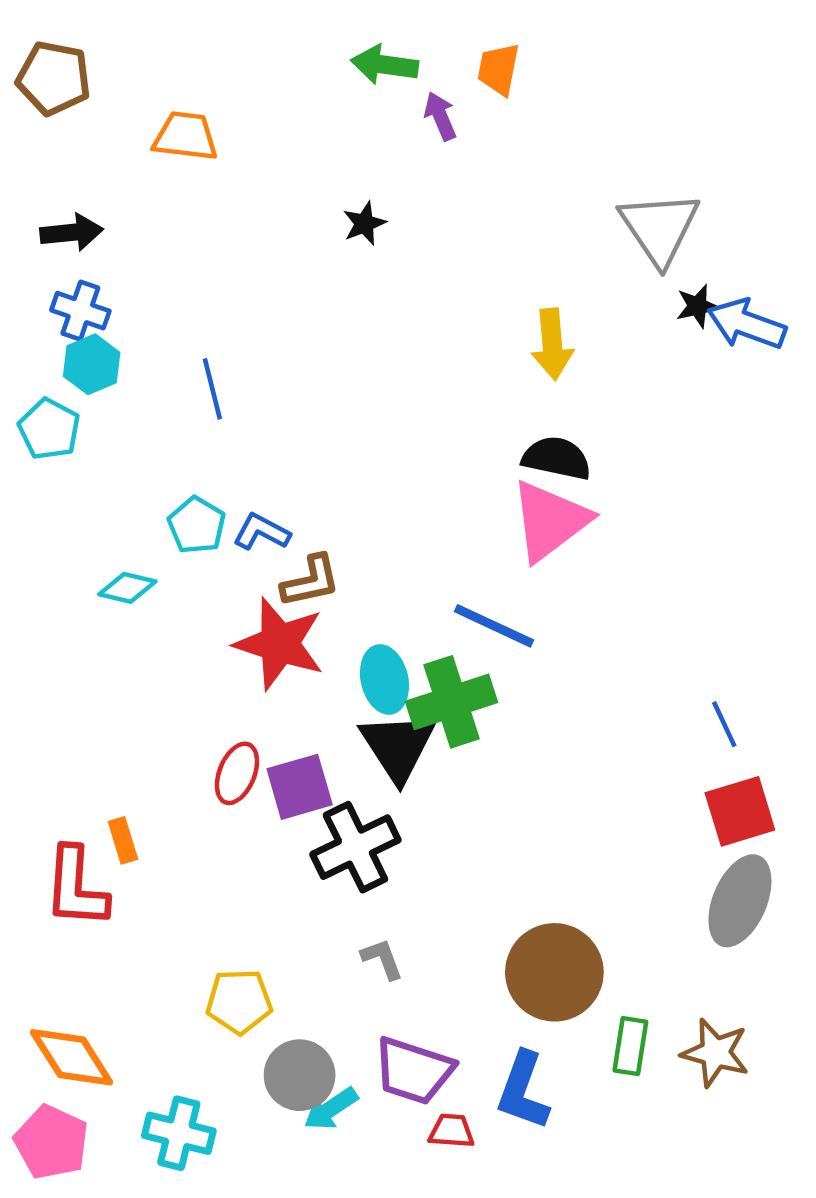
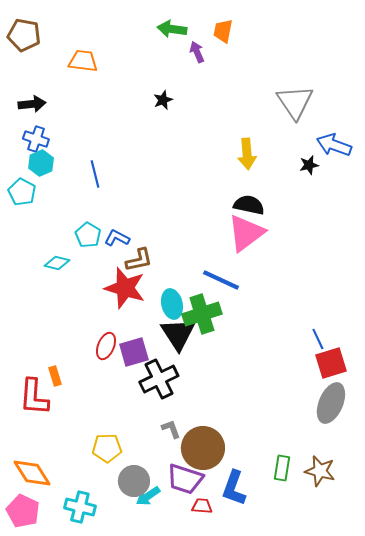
black star: (697, 306) -> (309, 165), moved
blue line: (724, 724) -> (318, 339), moved
brown circle: (554, 972) -> (203, 448), moved

